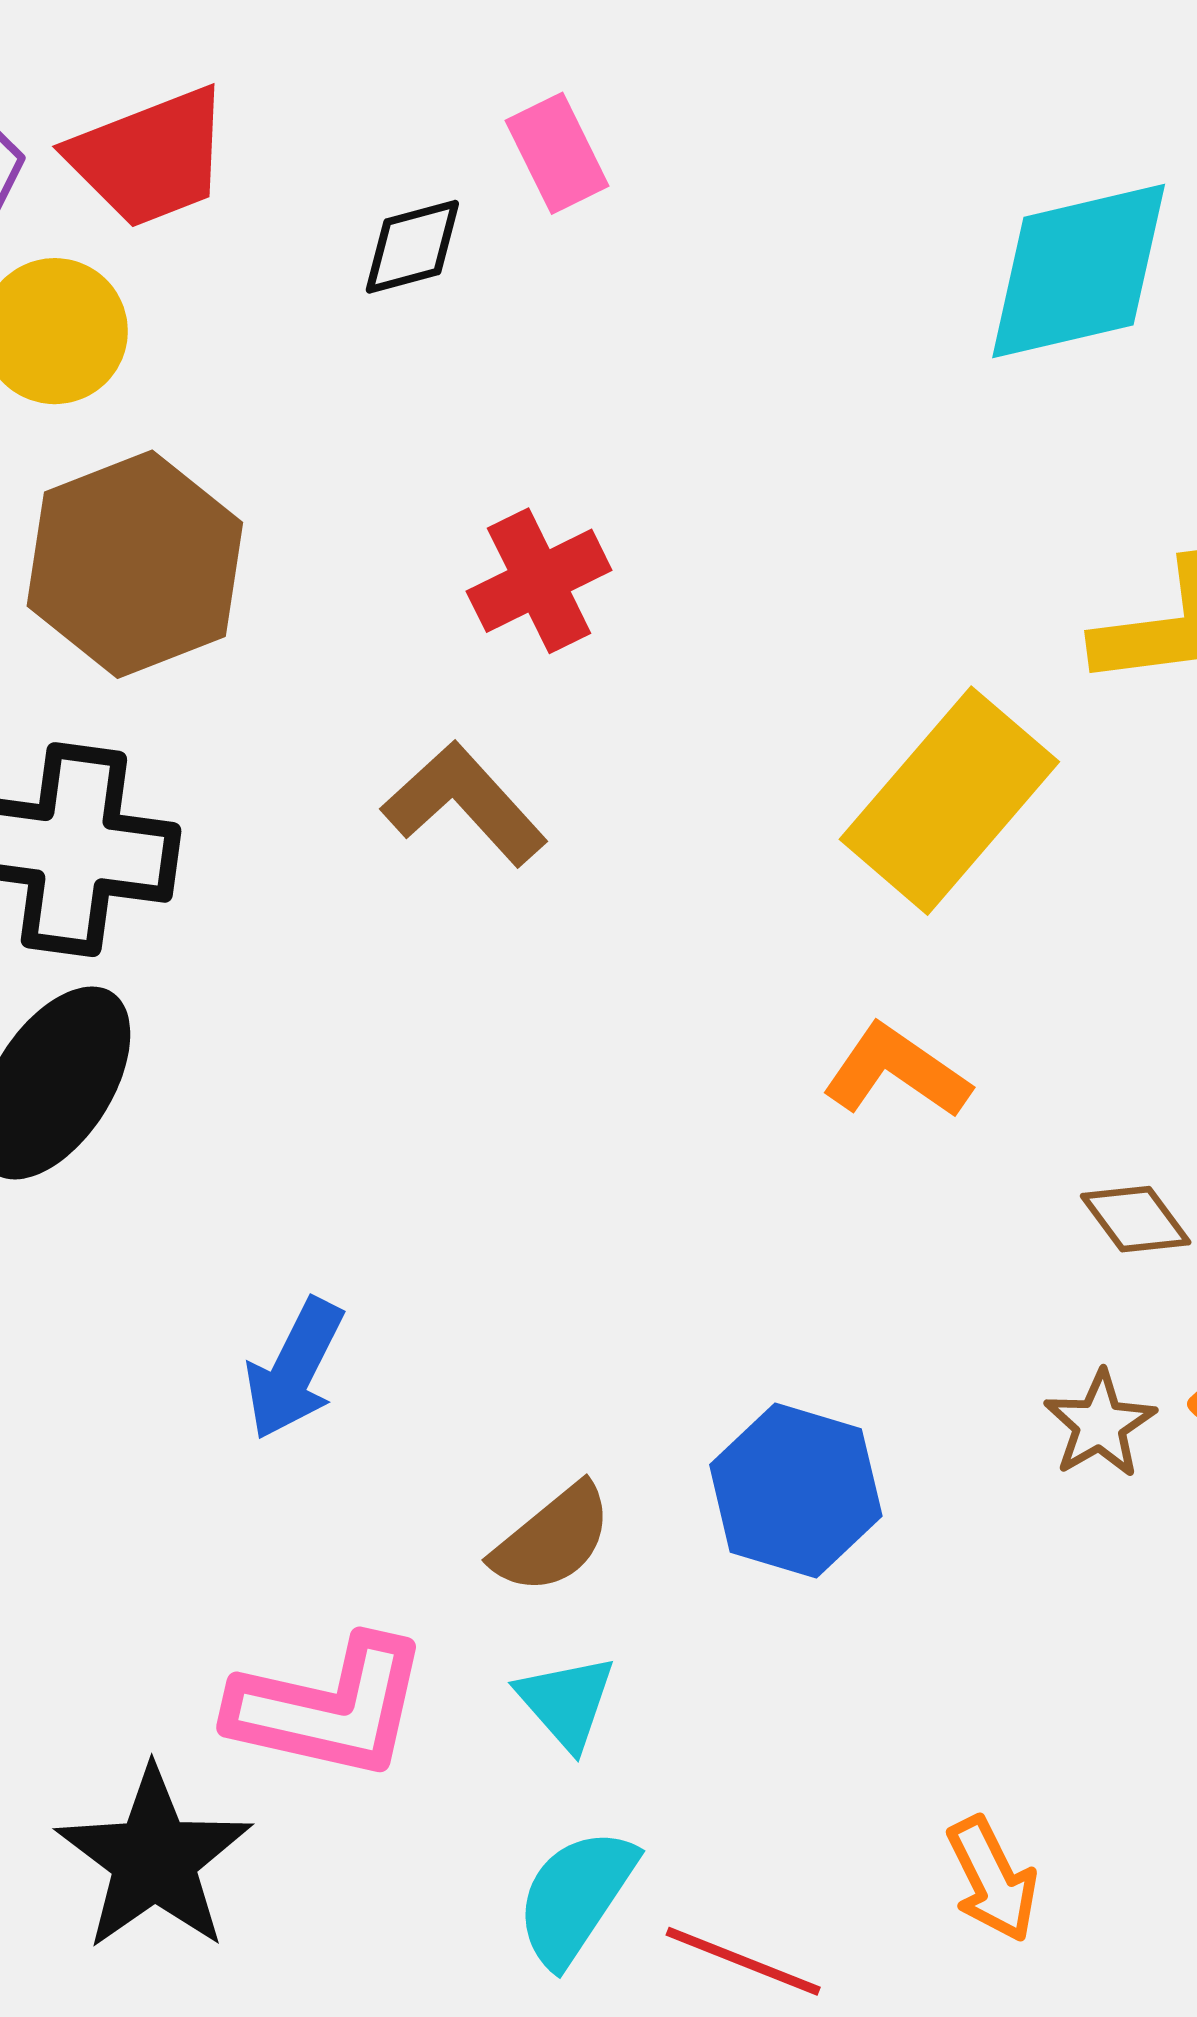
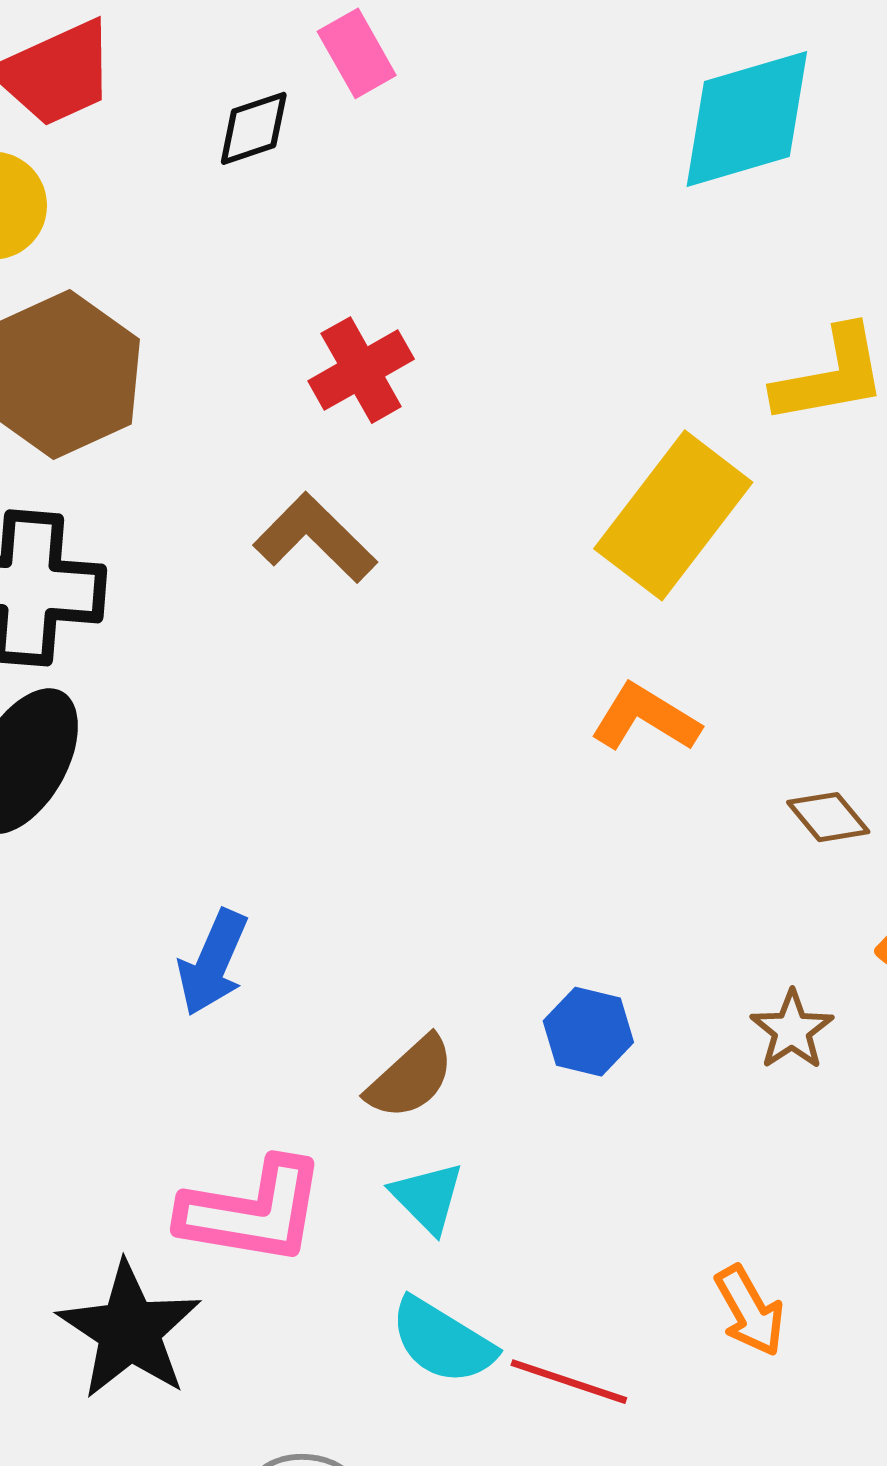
brown star: (1100, 1424) -> (792, 1030), moved
blue hexagon: (796, 1490) -> (588, 1032), size x0.7
cyan semicircle: (576, 1897) -> (442, 1341), turned -89

